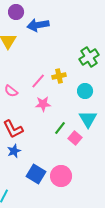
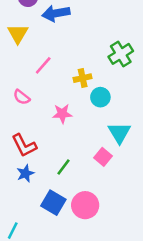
pink line: (38, 81) -> (43, 65), moved
cyan circle: (85, 91) -> (100, 97), moved
green line: (60, 128) -> (64, 167), moved

